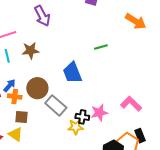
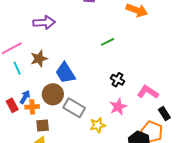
purple arrow: (42, 16) -> (44, 22), turned -55
blue trapezoid: (72, 73) -> (65, 73), moved
black cross: (82, 117) -> (117, 80), moved, turned 32
black rectangle: (140, 136) -> (164, 114), moved

